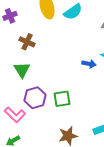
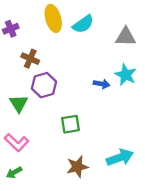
green triangle: (22, 70) -> (19, 103), moved
purple hexagon: (35, 98) -> (44, 85), moved

